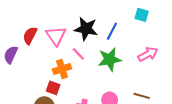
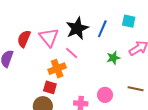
cyan square: (142, 15) -> (129, 21), moved
black star: (86, 29) -> (77, 28), turned -30
green star: (110, 59) -> (113, 58), moved, size x0.6

